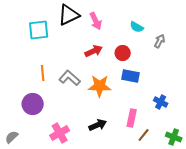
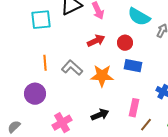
cyan semicircle: (137, 27) -> (139, 17), size x1.6

